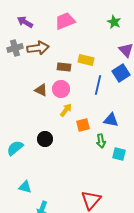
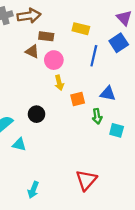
brown rectangle: (64, 67) -> (46, 36), moved
brown triangle: (41, 90) -> (32, 51), moved
yellow arrow: (66, 110) -> (59, 83), turned 128
cyan triangle: (25, 187) -> (19, 144), moved

